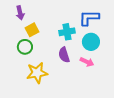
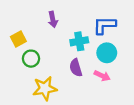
purple arrow: (20, 13) -> (53, 20), moved
yellow square: (32, 30) -> (18, 39), moved

